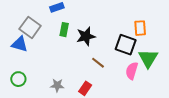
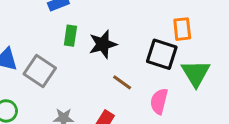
gray square: (30, 27) -> (40, 71), moved
pink semicircle: (132, 71) -> (159, 101), moved

